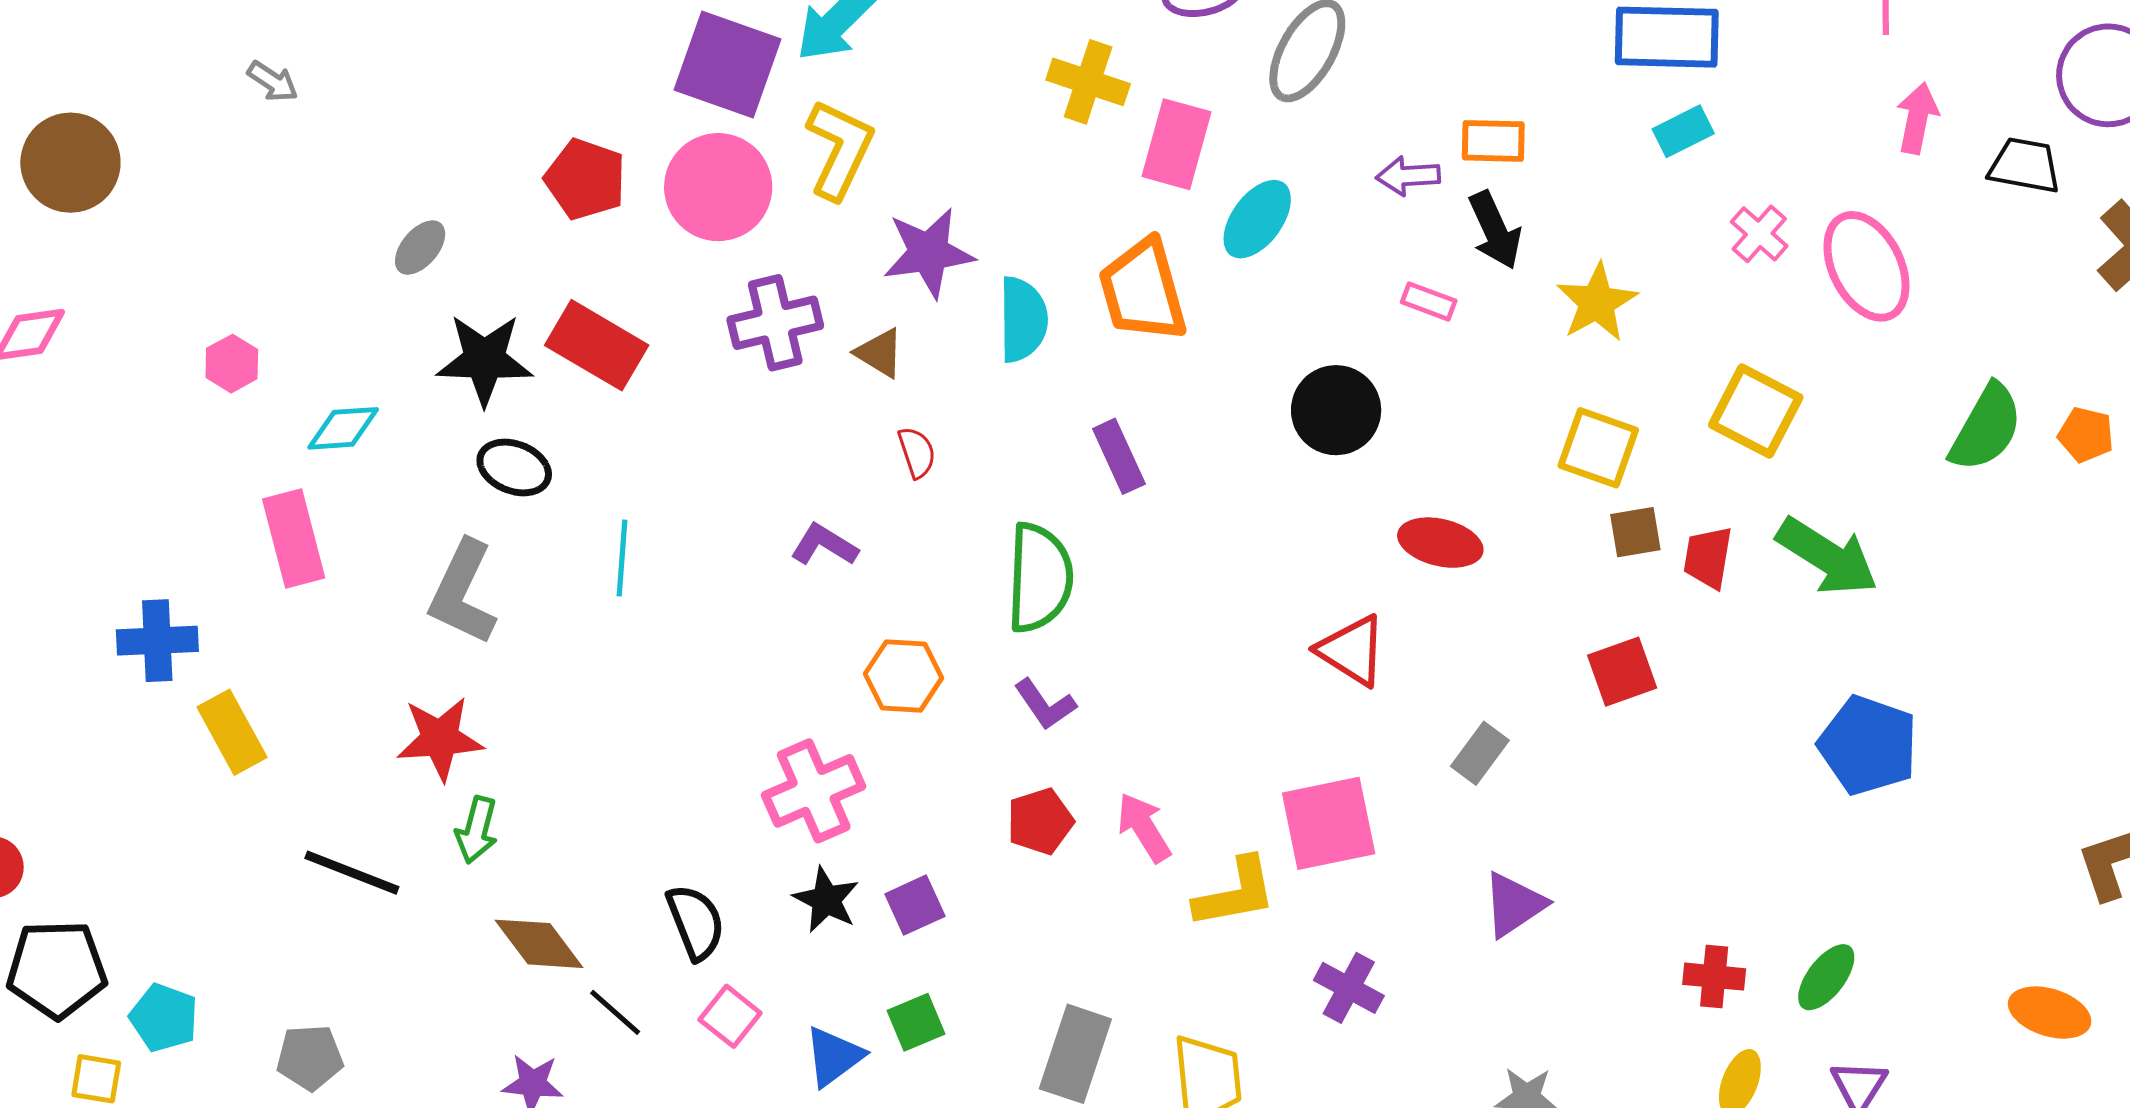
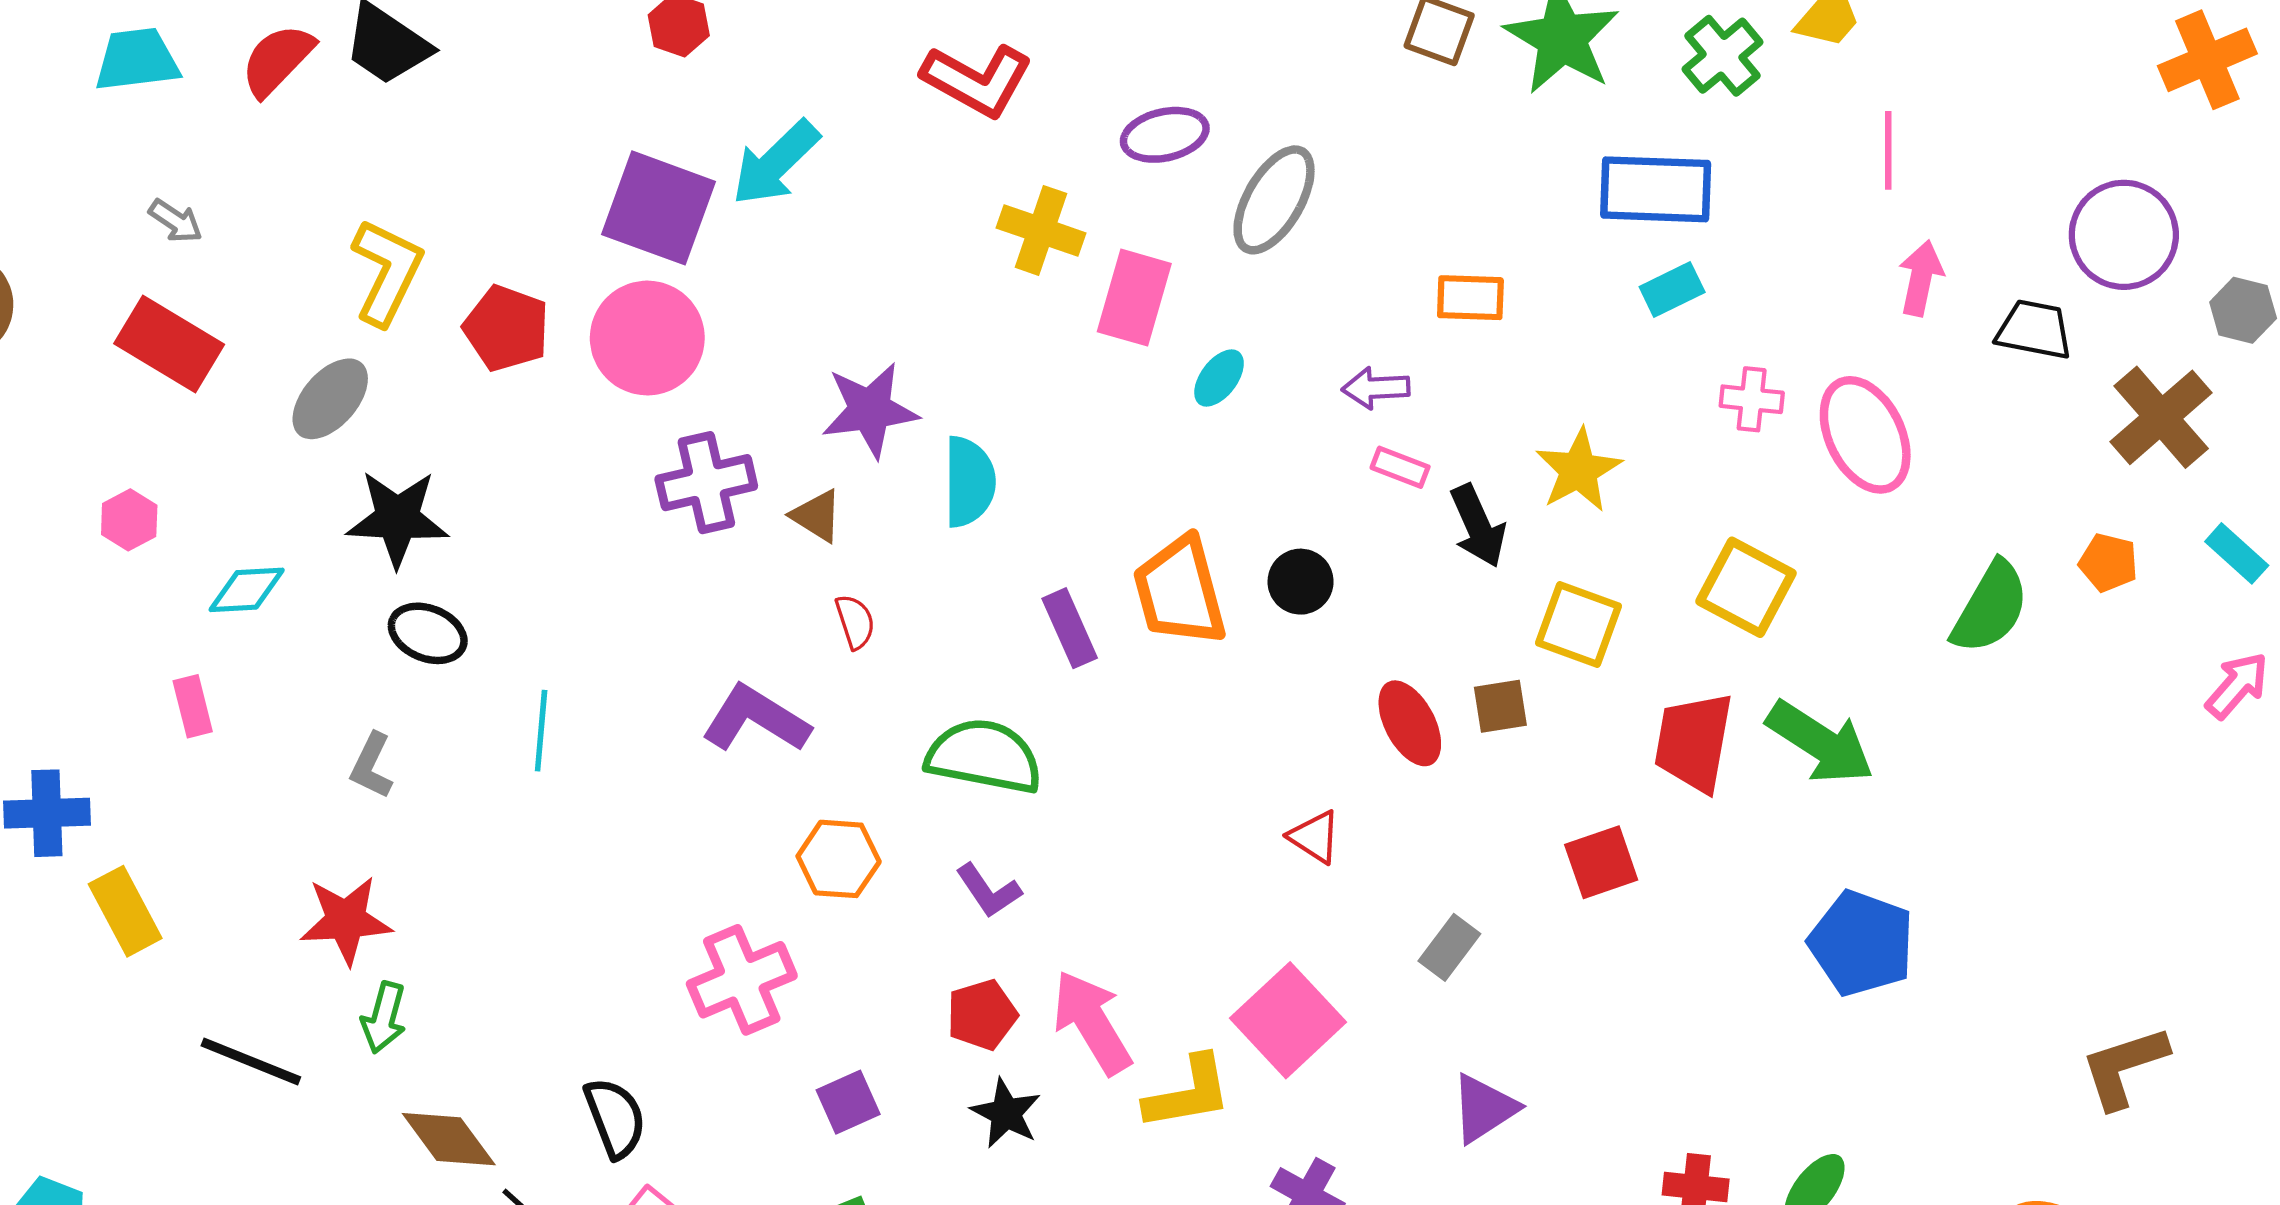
yellow L-shape: (840, 149) -> (387, 272), moved
purple arrow: (1408, 176) -> (1376, 388), moved
cyan ellipse: (1257, 219) -> (1219, 378), size x0.7
black arrow: (1495, 230) -> (1478, 526), moved
pink cross: (1759, 234) -> (1752, 399), turned -36
gray ellipse: (420, 248) -> (330, 399), size x1.4
orange trapezoid: (1143, 290) -> (1180, 591), moved
red rectangle: (597, 345) -> (169, 344), moved
black circle: (1336, 410) -> (1301, 582), size x0.7
orange pentagon: (2086, 435) -> (2108, 563), moved
brown square: (1635, 532) -> (1500, 706), moved
pink rectangle: (294, 539) -> (193, 706), size x0.6
red ellipse: (1440, 543) -> (1410, 723), turned 48
purple L-shape: (824, 545) -> (756, 719), size x1.5
red trapezoid: (1708, 557) -> (1694, 742), size x1.5
green semicircle: (1040, 578) -> (984, 756), turned -82
gray L-shape: (463, 593) -> (372, 766), size x0.6
red triangle: (1352, 650) -> (1315, 837), size x0.7
pink square: (1329, 823) -> (1288, 1020), turned -32
pink arrow: (1144, 827) -> (1092, 1022), size x1.4
black star: (826, 900) -> (1006, 1113), moved

